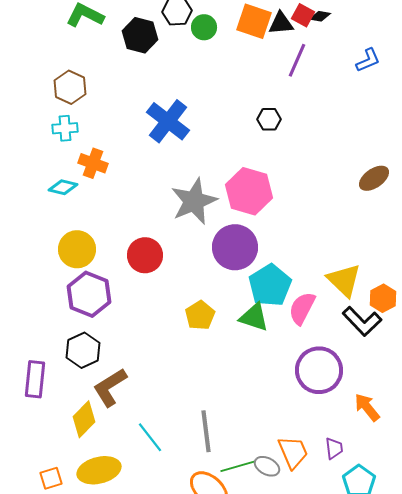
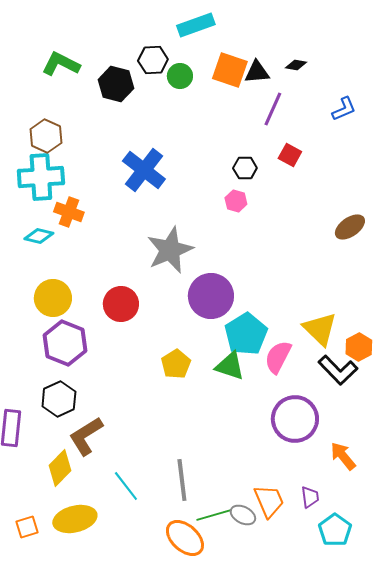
red square: (303, 15) -> (290, 155), moved
cyan cross: (65, 128) -> (41, 177), size x1.8
pink hexagon: (249, 191) -> (236, 201), moved, size x0.5

